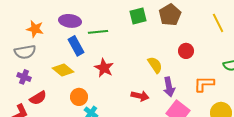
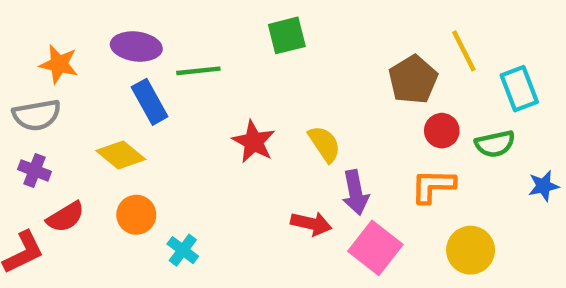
brown pentagon: (170, 15) -> (413, 80), moved
red circle: (186, 51) -> (442, 131), moved
red star: (104, 68) -> (254, 142), moved
red arrow: (140, 96) -> (311, 224), moved
orange circle: (79, 97) -> (136, 215), moved

